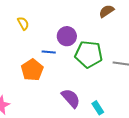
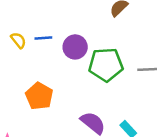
blue line: (49, 52) -> (43, 38), moved

